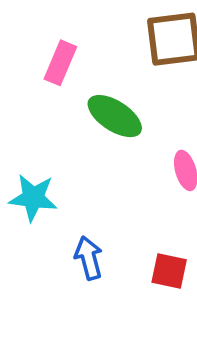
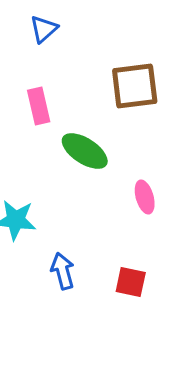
pink rectangle: (60, 63) -> (39, 106), turned -36

